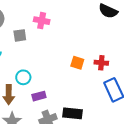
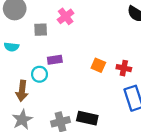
pink cross: (42, 21) -> (66, 16), turned 35
purple rectangle: (39, 96) -> (55, 60), moved

